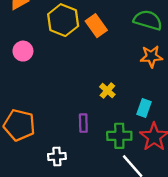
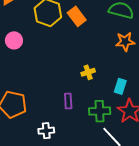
yellow cross: (107, 91) -> (88, 72), turned 32

